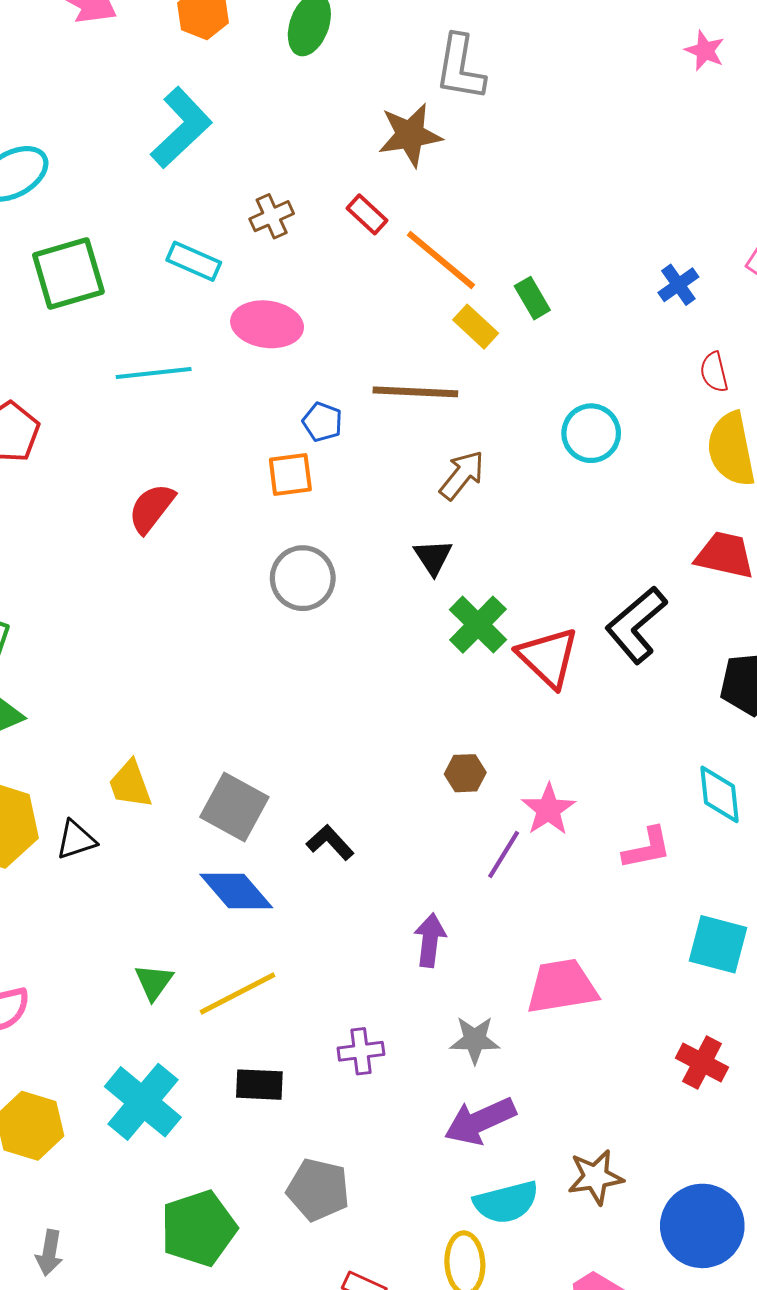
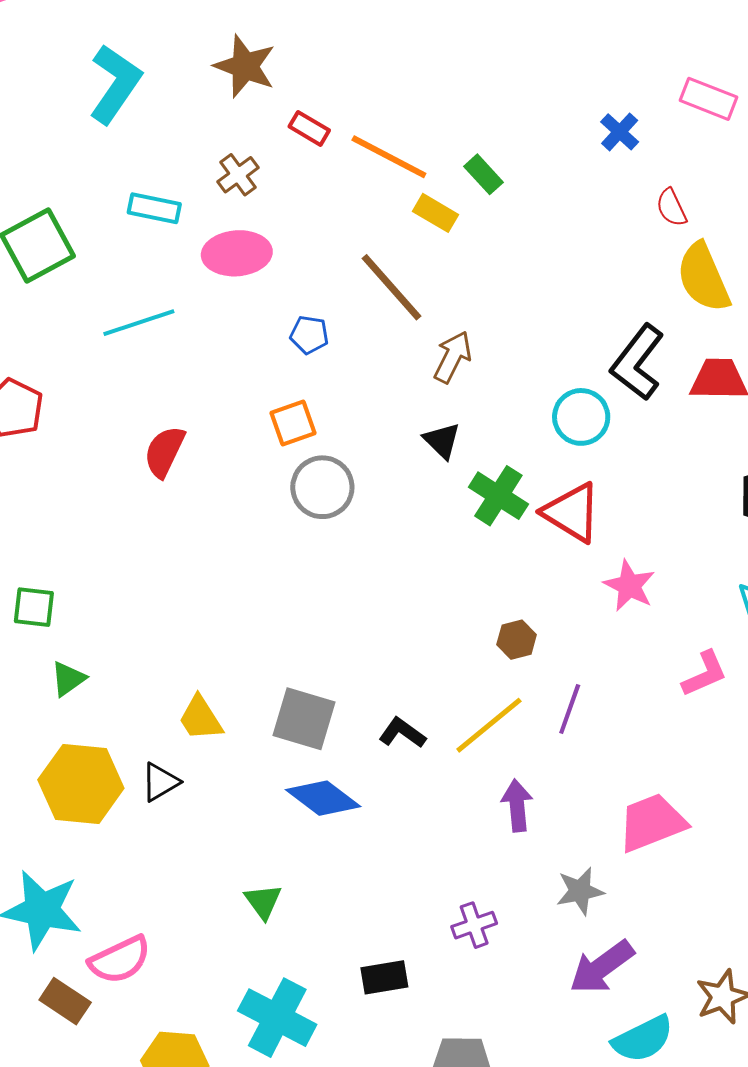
brown star: (410, 135) -> (245, 66), moved, turned -30
brown cross: (272, 216) -> (238, 175), moved
brown line: (415, 392) -> (392, 287), turned 58
cyan circle: (591, 433) -> (581, 417), moved
orange square: (290, 475) -> (293, 423), moved
black L-shape: (636, 625) -> (637, 362), moved
pink star: (548, 809) -> (629, 586), moved
yellow line: (237, 993) -> (489, 725), moved

